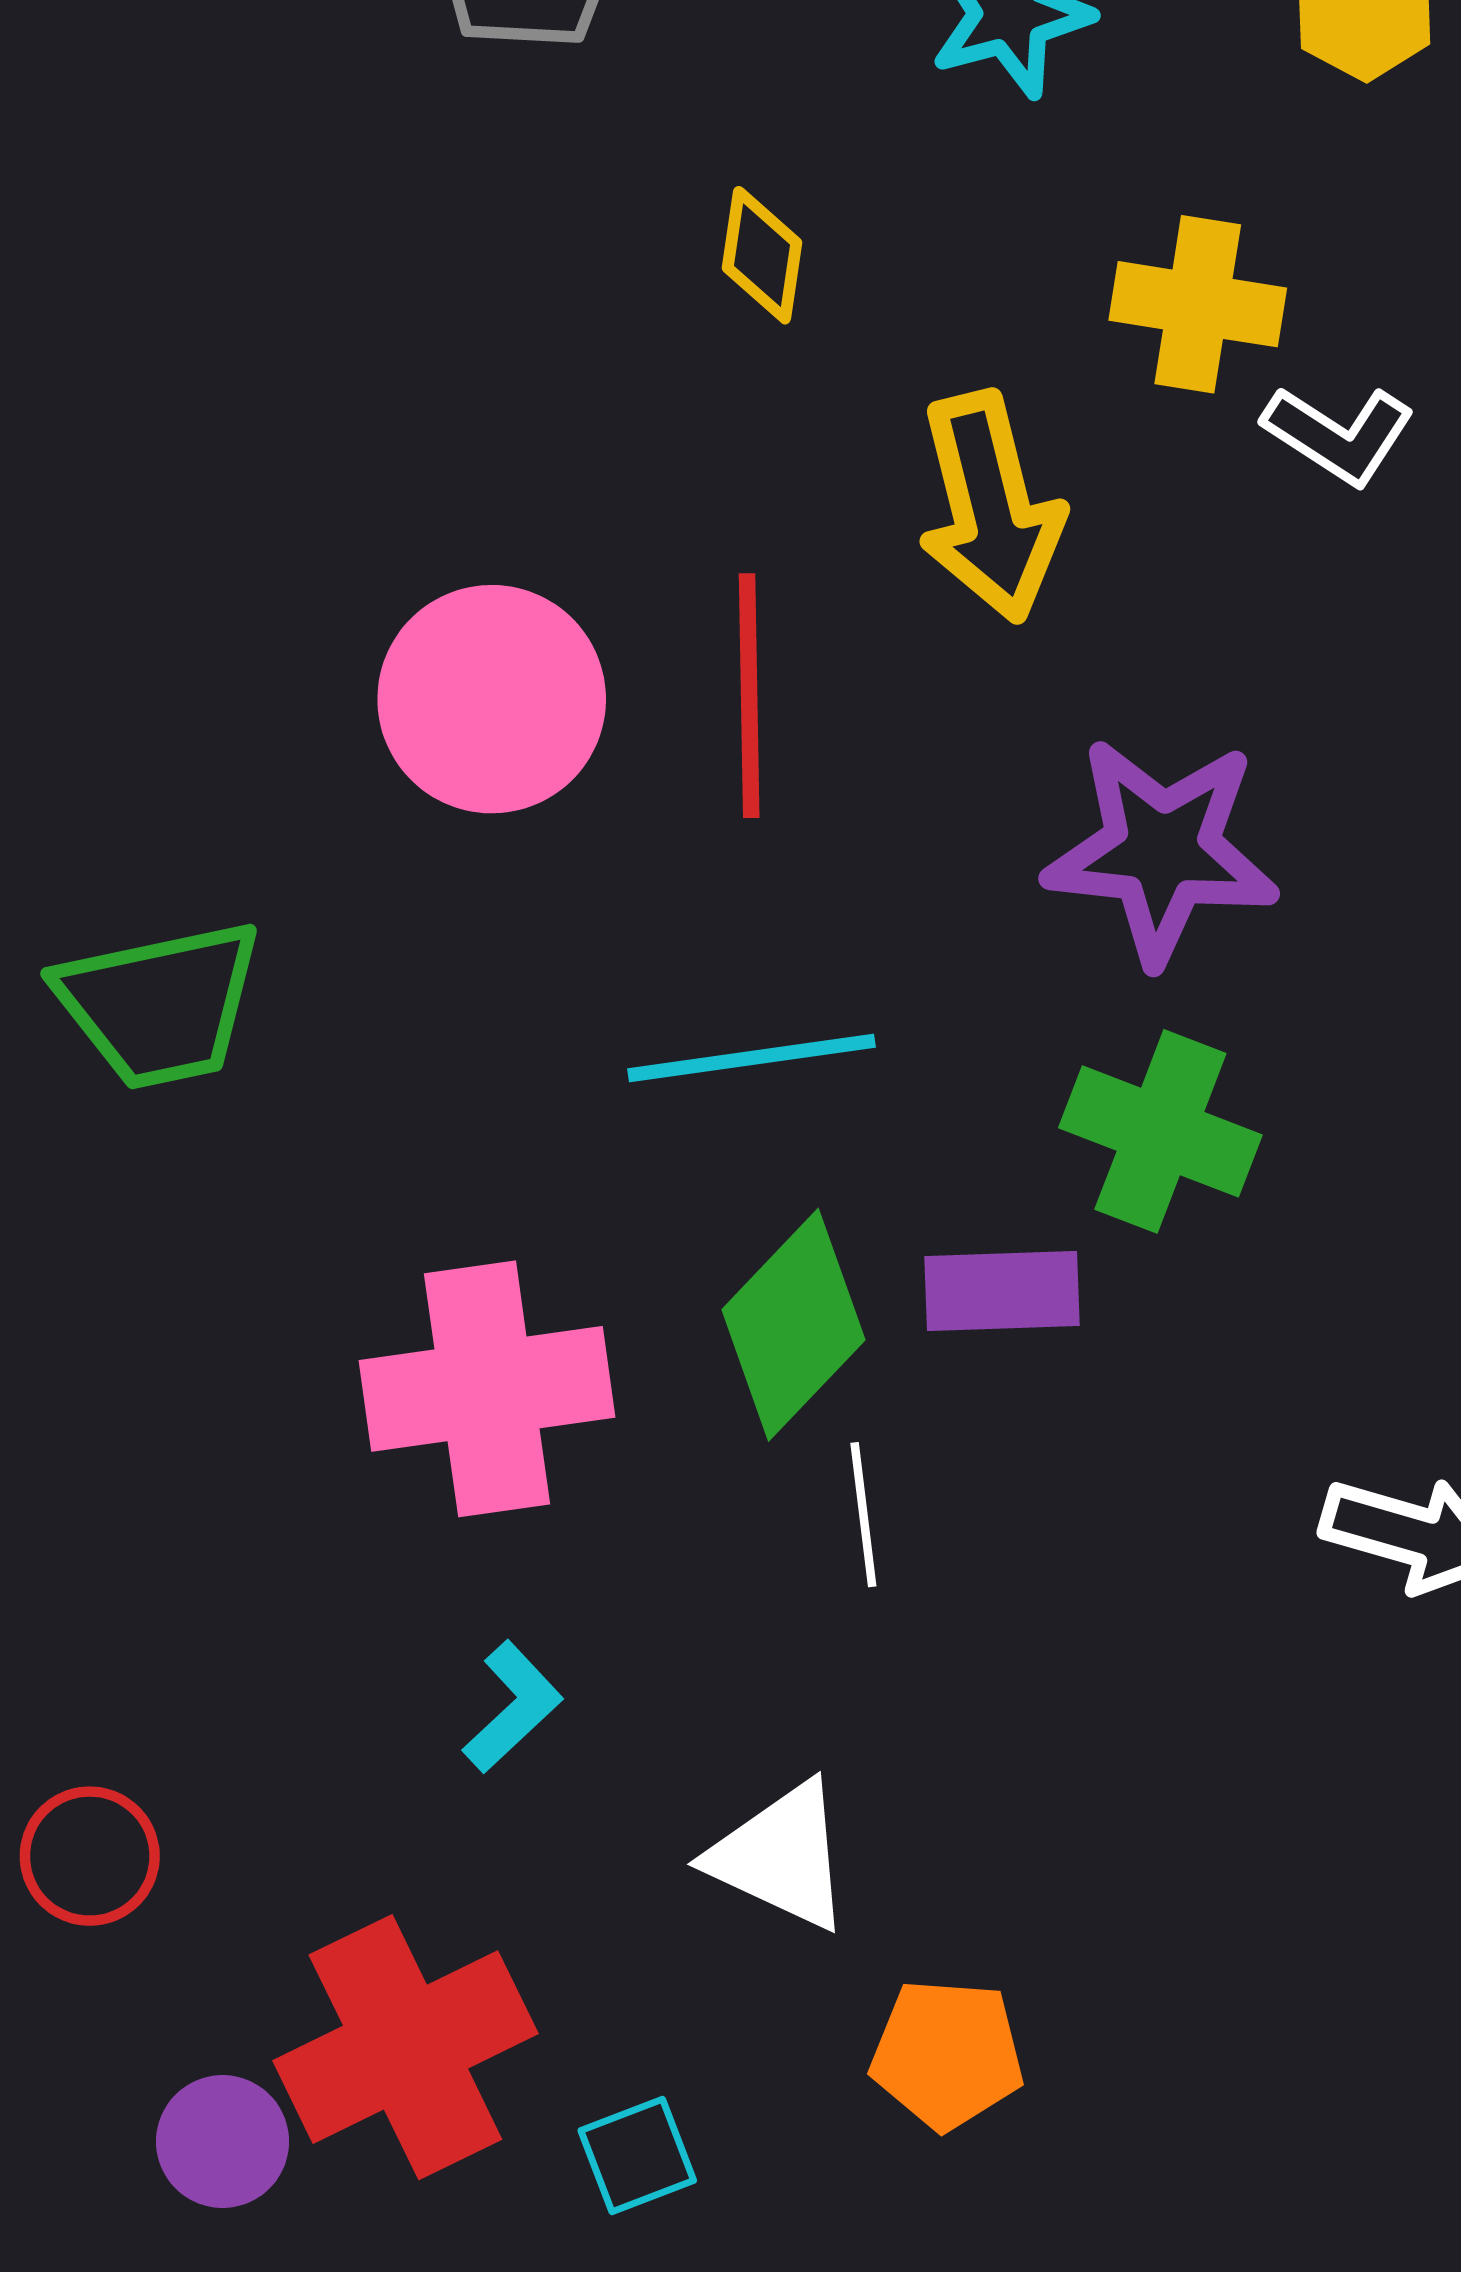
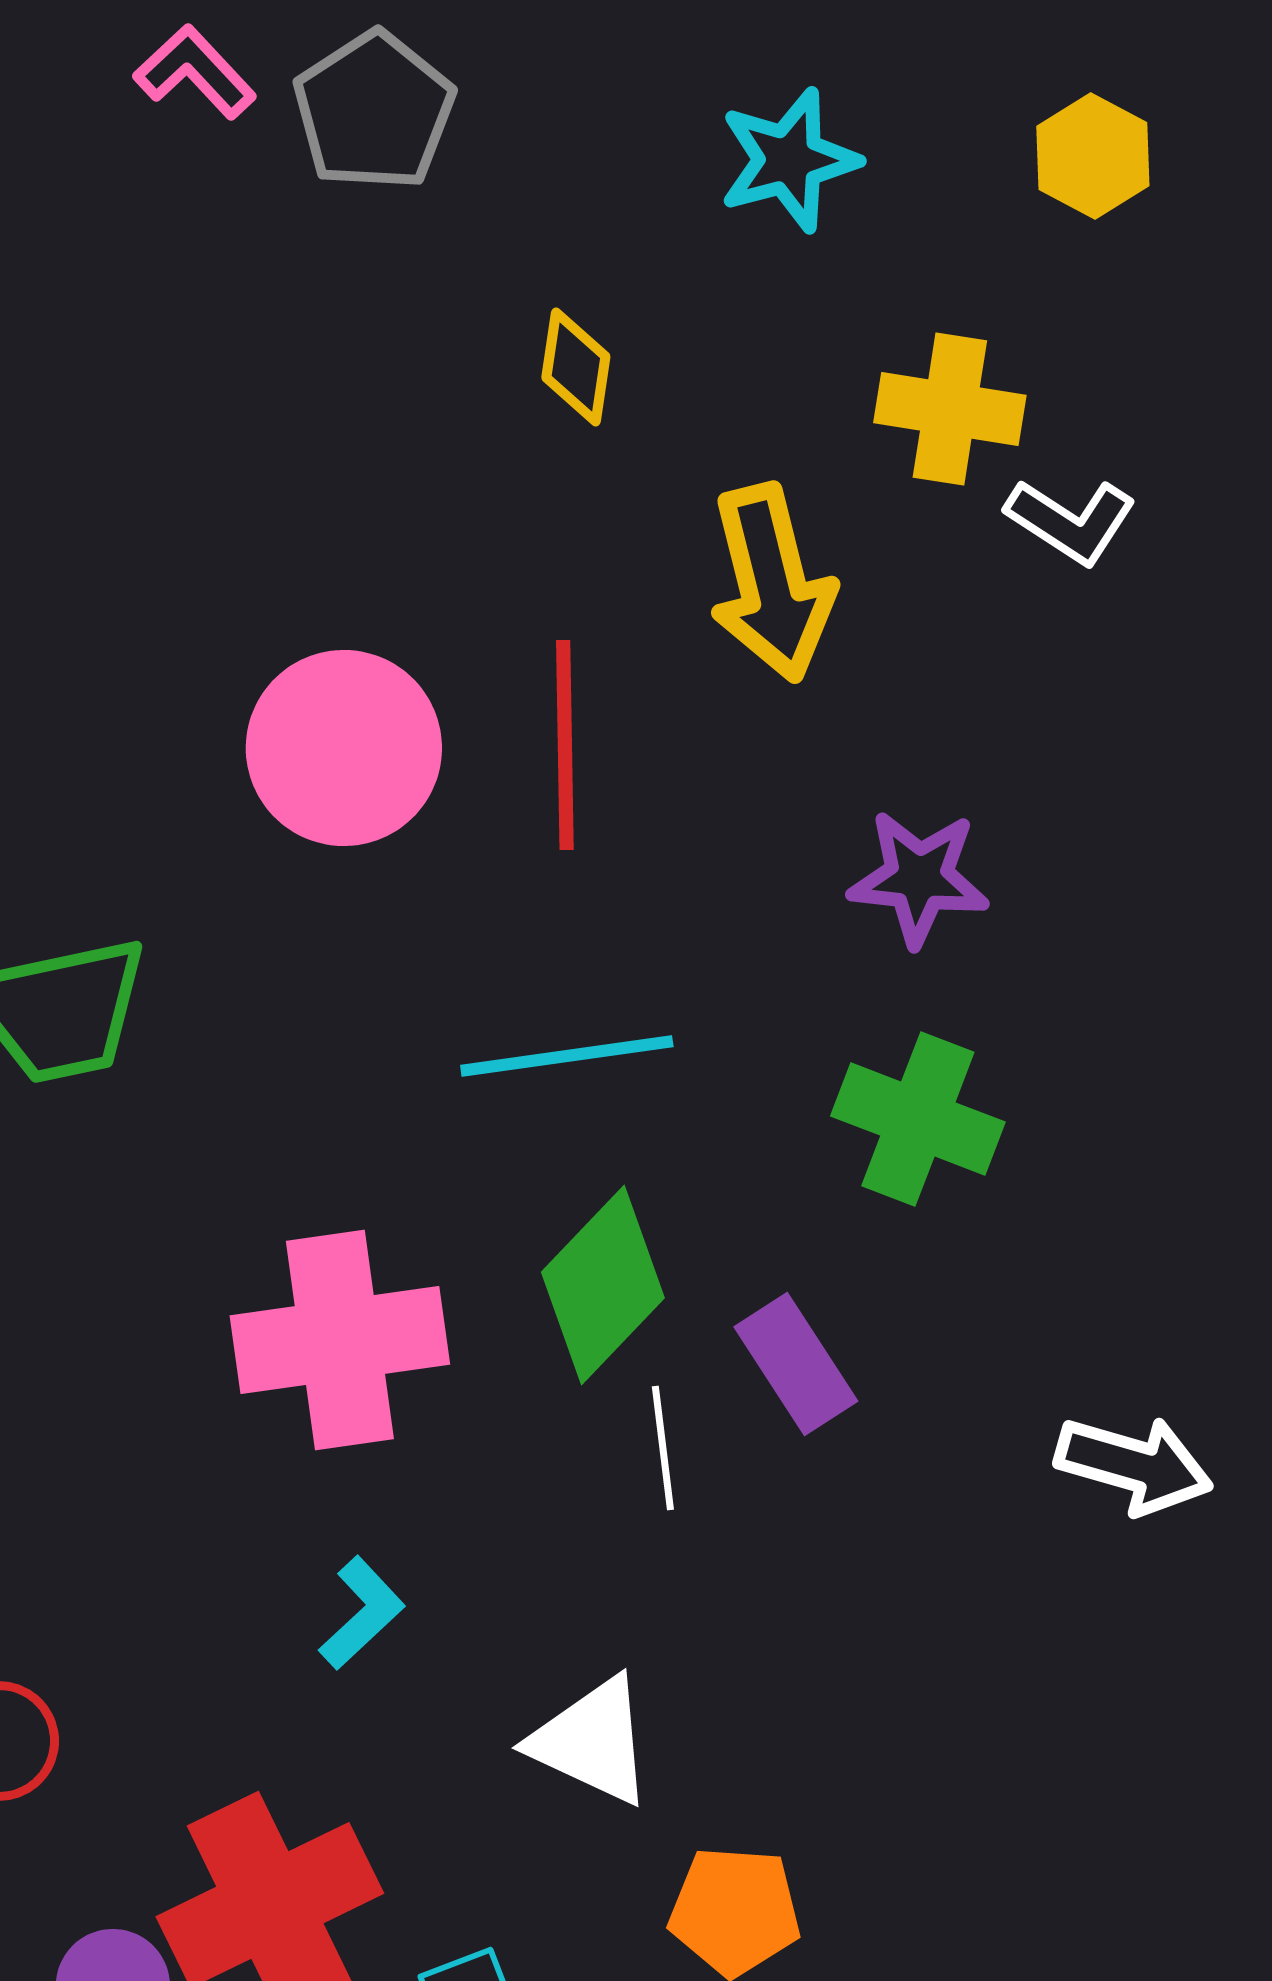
purple star: (1162, 851) -> (919, 878), size x0.7
purple rectangle: (1002, 1291) -> (796, 1364), moved, turned 59

